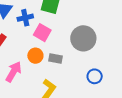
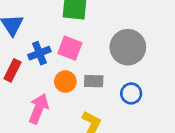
blue cross: (25, 18) -> (39, 53), moved
blue circle: (95, 76) -> (131, 93), moved

